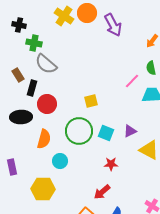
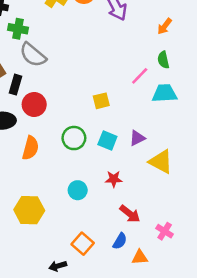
yellow square: (91, 101) -> (101, 101), moved
green circle: (79, 131) -> (74, 138), size x0.7
cyan circle: (60, 161) -> (78, 190), moved
red arrow: (102, 192) -> (130, 214), moved, turned -102

